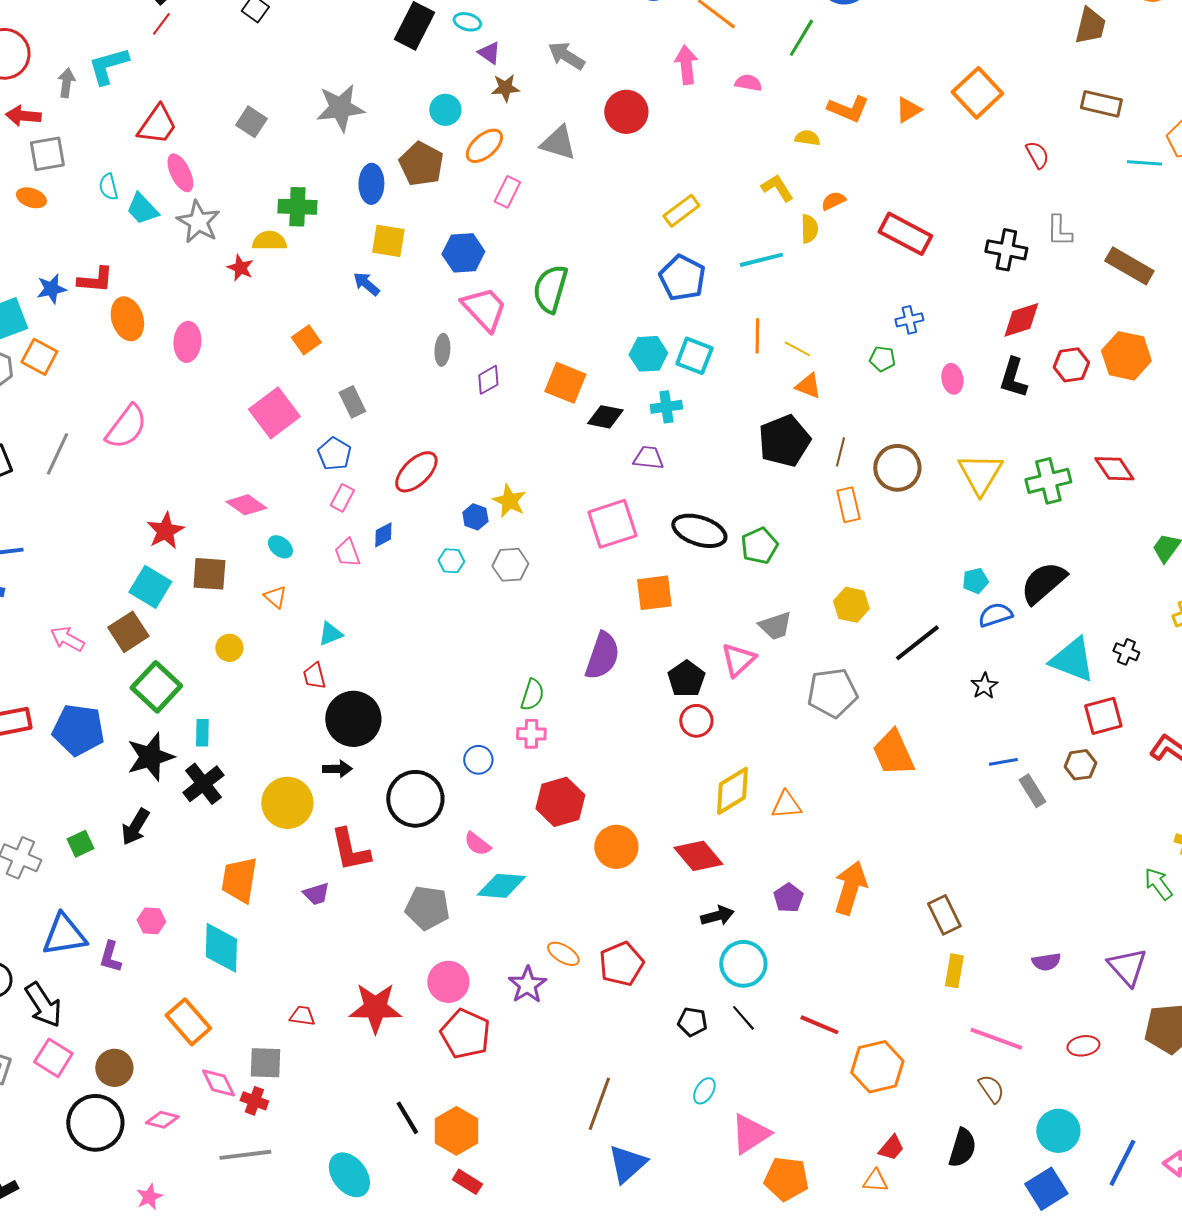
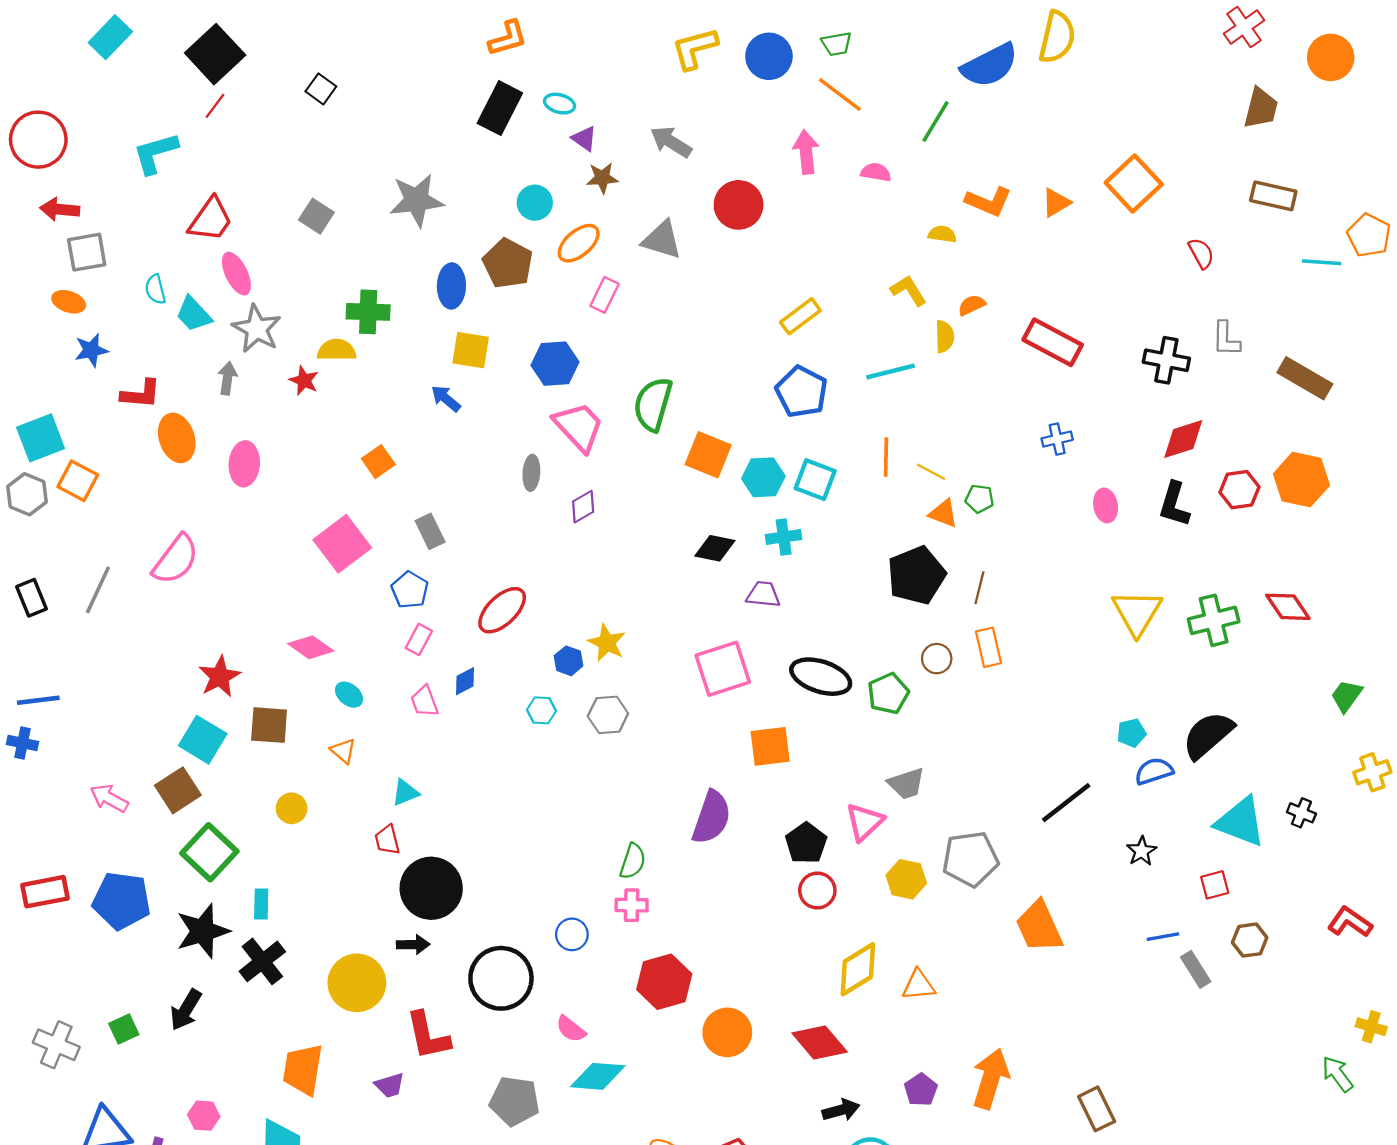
gray arrow: (66, 83) -> (227, 378), moved
blue star: (51, 289) -> (91, 350), moved
green pentagon: (882, 359) -> (979, 499), moved
orange square: (565, 383) -> (708, 455), moved
brown circle: (897, 468) -> (937, 659), moved, size x0.6
yellow hexagon: (851, 605) -> (906, 879), moved
red square: (1103, 716) -> (1215, 885), moved, size x0.7

